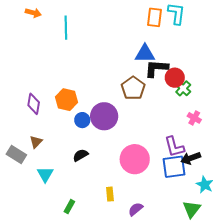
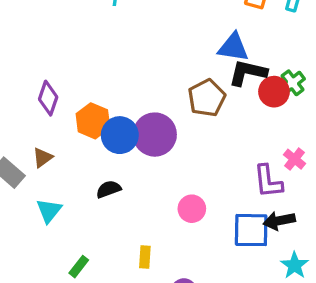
green cross: (183, 88) -> (292, 83), moved
orange hexagon: (66, 100) -> (93, 121), moved
blue circle: (82, 120) -> (120, 135), size x1.5
purple L-shape: (174, 147) -> (268, 181), moved
pink circle: (135, 159) -> (192, 209), size x0.6

